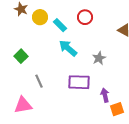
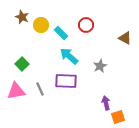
purple rectangle: (79, 82) -> (66, 81), moved
pink triangle: (23, 105) -> (16, 91), moved

